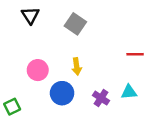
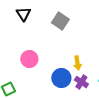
yellow arrow: (77, 66) -> (77, 63), moved
blue circle: (62, 93) -> (61, 78), moved

